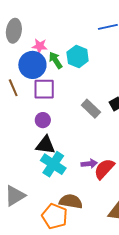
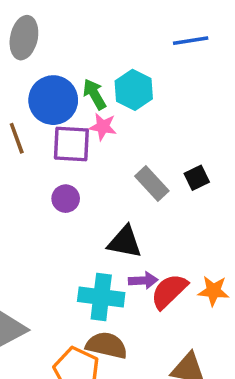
pink star: (40, 46) -> (103, 127), moved
black triangle: (45, 145) -> (125, 242), moved
cyan cross: (53, 164) -> (101, 297), moved, turned -30

